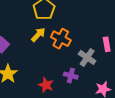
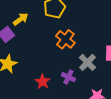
yellow arrow: (38, 35) -> (21, 19), moved

